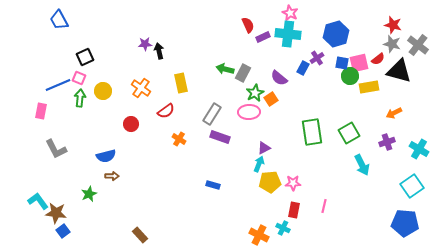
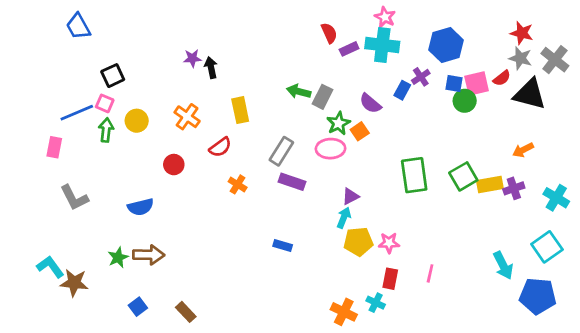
yellow rectangle: (369, 87) -> (490, 184), moved
cyan arrow: (362, 165) -> (503, 265), moved
brown arrow: (112, 176) -> (149, 255), moved, size x1.6
blue square: (63, 231) -> (138, 307), moved

